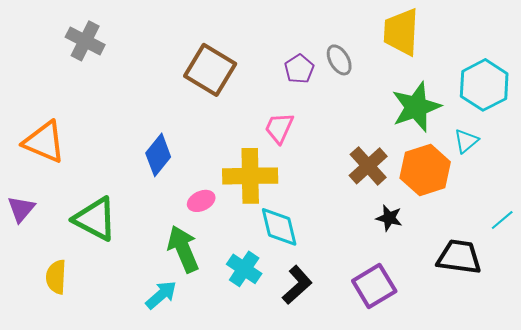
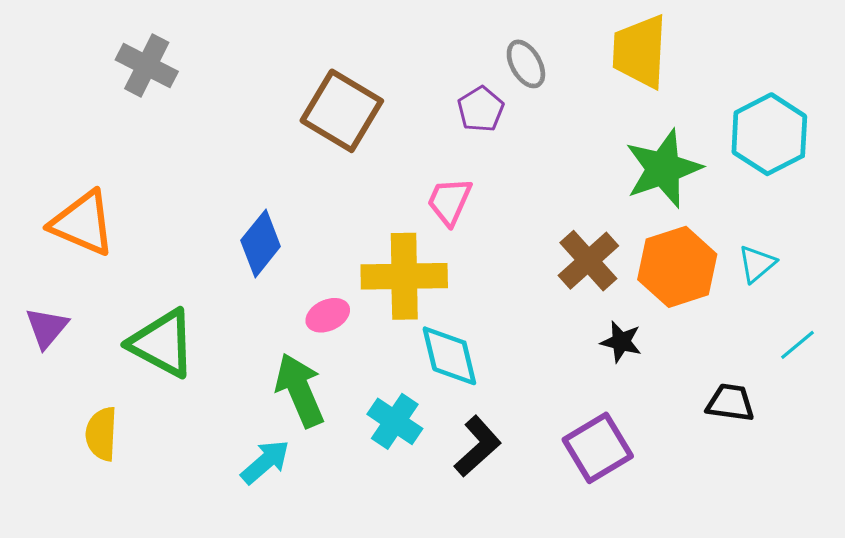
gray ellipse: (339, 60) -> (526, 64), moved
cyan triangle: (466, 141) -> (757, 264), moved
black trapezoid: (459, 257) -> (730, 403), size x0.7

